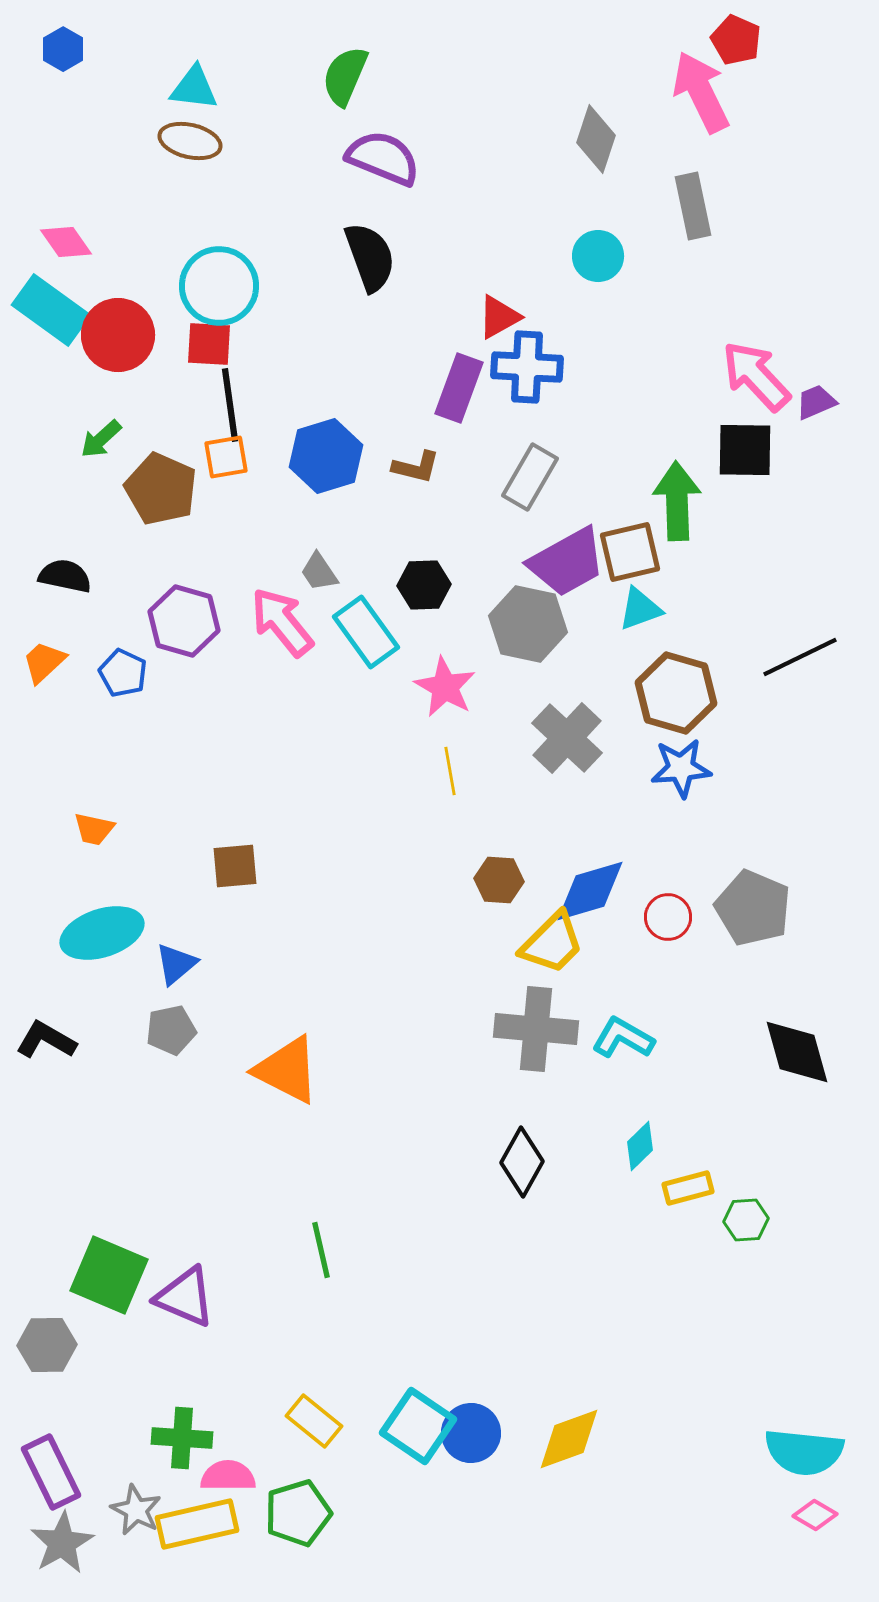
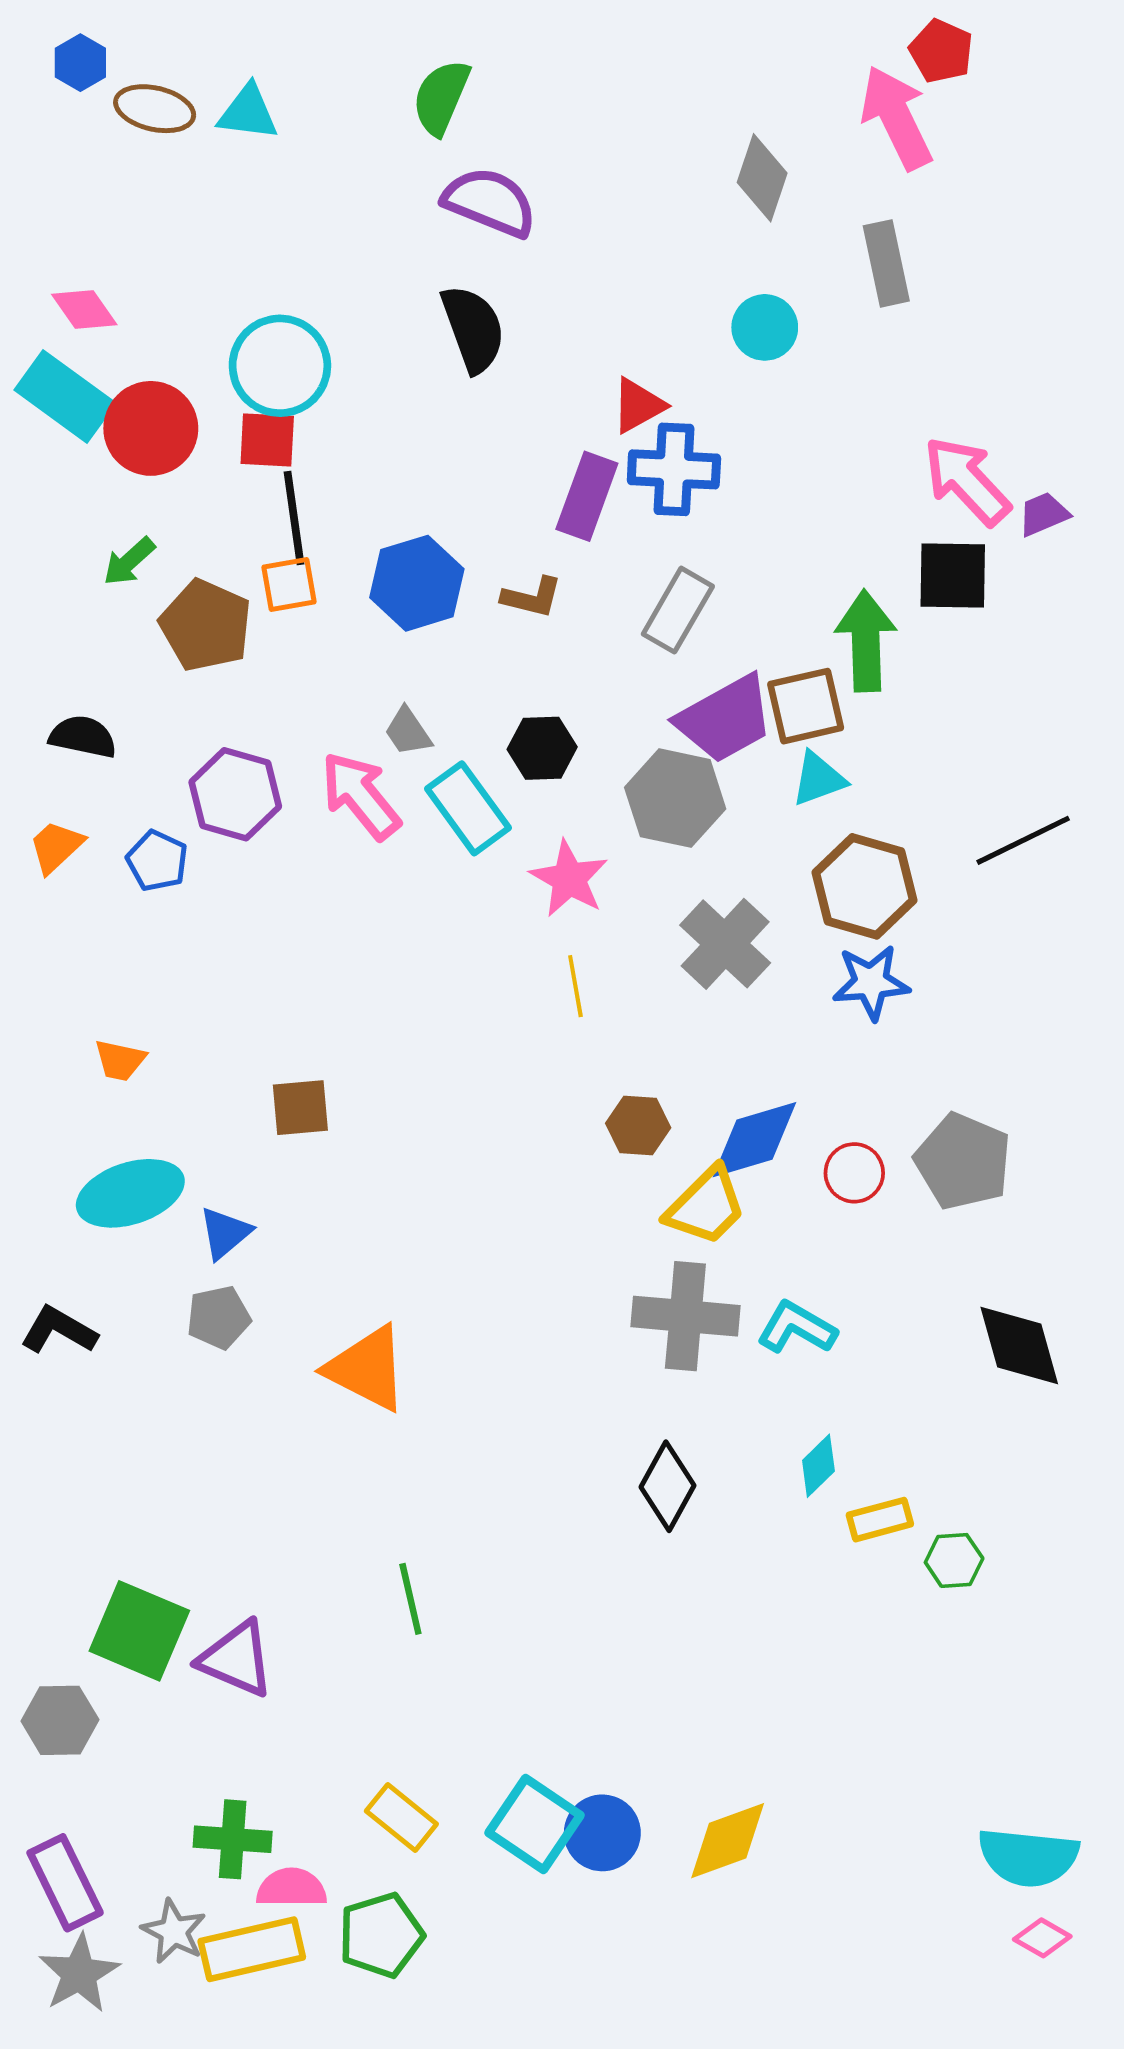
brown ellipse: (190, 141) -> (155, 109), moved

